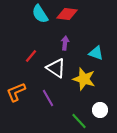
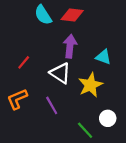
purple arrow: (65, 43) -> (70, 46), size x1.5
red line: (31, 56) -> (24, 62), moved
yellow star: (84, 79) -> (90, 85), turned 30

